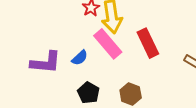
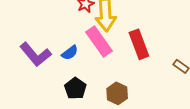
purple L-shape: (46, 63) -> (36, 54), turned 40

